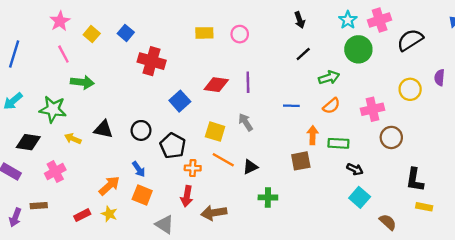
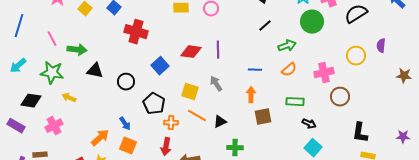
pink line: (63, 54) -> (52, 39), moved
black triangle: (103, 129) -> (95, 71), moved
black circle: (141, 130) -> (126, 82), moved
orange arrow: (313, 135) -> (251, 95), moved

